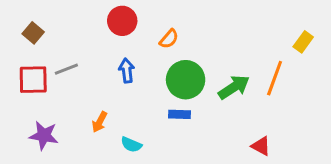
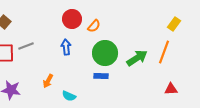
red circle: (122, 21) -> (72, 19), moved
yellow rectangle: (303, 42) -> (174, 24), moved
red triangle: (261, 146) -> (171, 89), moved, turned -32

